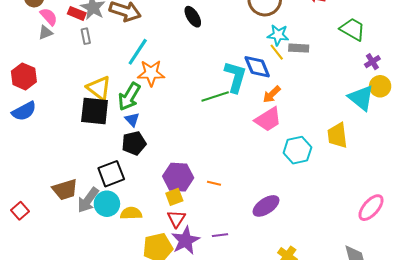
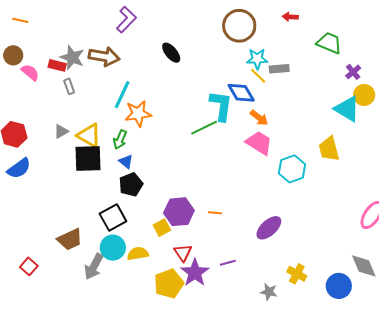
gray triangle: (45, 33) -> (61, 131), moved
orange arrow: (272, 94) -> (259, 118), turned -90
green arrow: (129, 97) -> (120, 140), size x0.7
pink trapezoid: (268, 119) -> (259, 143), turned -108
yellow square: (174, 197) -> (162, 228), moved
gray arrow: (88, 200) -> (94, 267), moved

